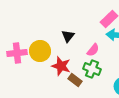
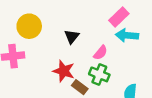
yellow circle: (40, 51) -> (29, 26), moved

